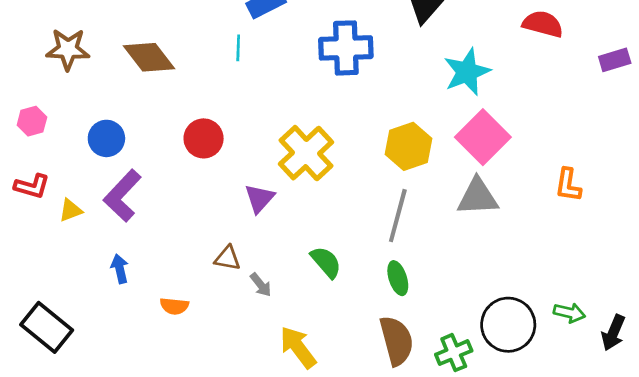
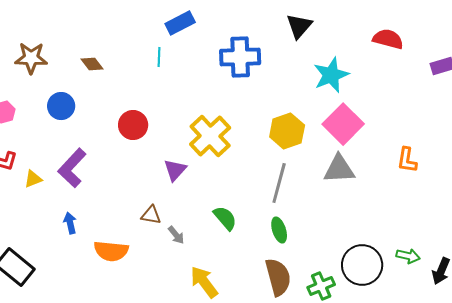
brown diamond: (149, 57) -> (92, 64), size x0.6
blue circle: (106, 138) -> (61, 106), moved
orange semicircle: (174, 306) -> (111, 251), size x1.6

